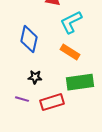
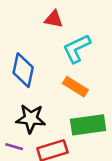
black star: (35, 77) -> (31, 119), size x1.6

